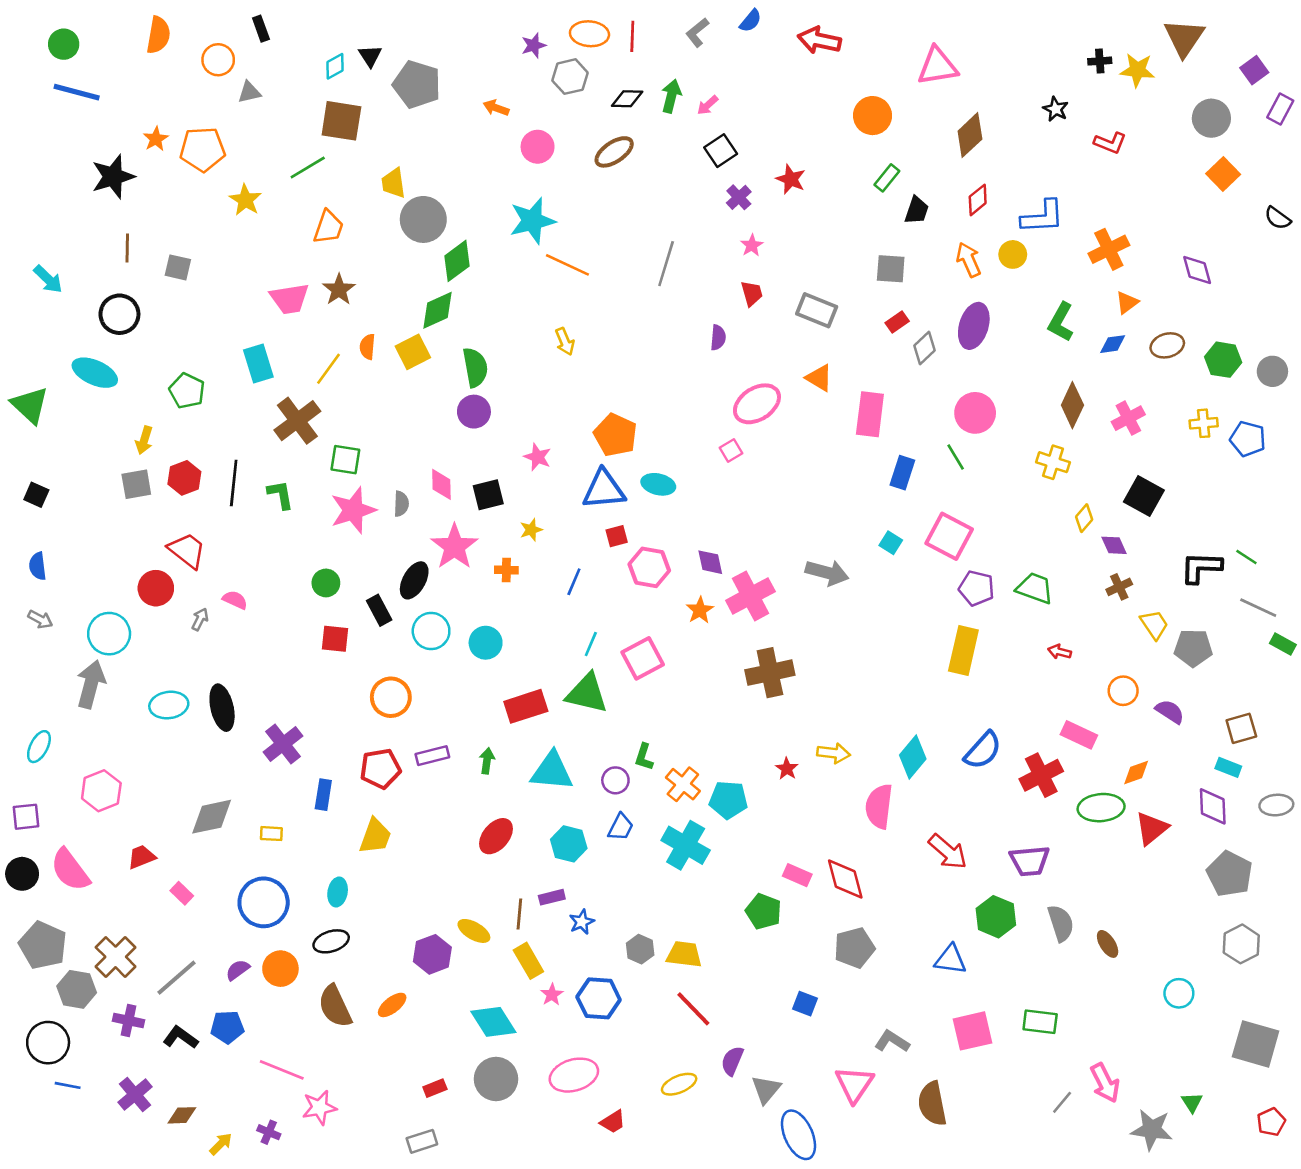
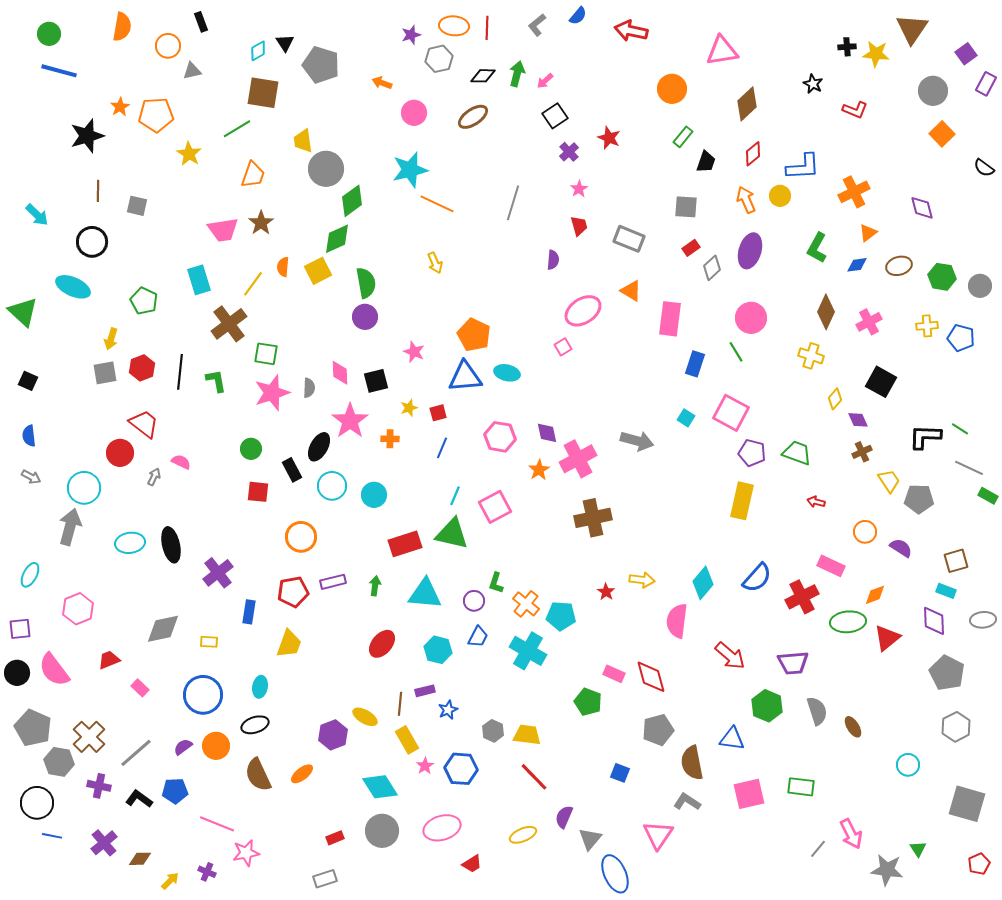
red square: (617, 536) -> (438, 413), moved
brown semicircle: (932, 1104) -> (692, 763), moved

